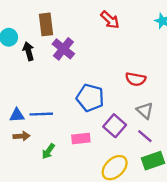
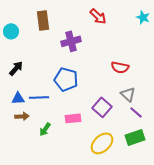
purple cross: (63, 49) -> (71, 41), moved, turned 36
black arrow: (28, 51) -> (16, 68), moved, turned 56
blue pentagon: (90, 98) -> (66, 79), moved
purple line: (145, 136) -> (136, 112), moved

